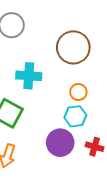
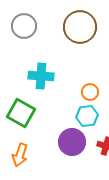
brown circle: (73, 47) -> (80, 27), moved

